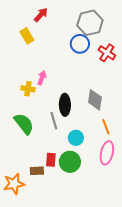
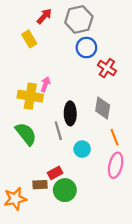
gray hexagon: (90, 23) -> (79, 19), moved
red cross: (107, 53) -> (107, 68), moved
yellow cross: (28, 89) -> (30, 96), size x1.6
red rectangle: (51, 160) -> (55, 173), turned 56
green circle: (70, 162) -> (65, 190), moved

